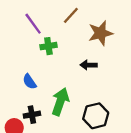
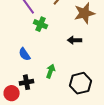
green cross: (48, 46) -> (41, 24), turned 32
green arrow: (60, 102) -> (51, 71), size x0.6

